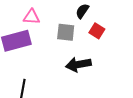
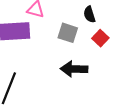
black semicircle: (82, 11) -> (89, 14), turned -63

